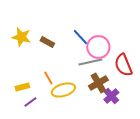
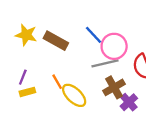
brown rectangle: (47, 42) -> (56, 41), size x1.5
yellow ellipse: (63, 90) -> (74, 95), turned 60
purple line: (30, 102) -> (23, 77), moved, turned -32

